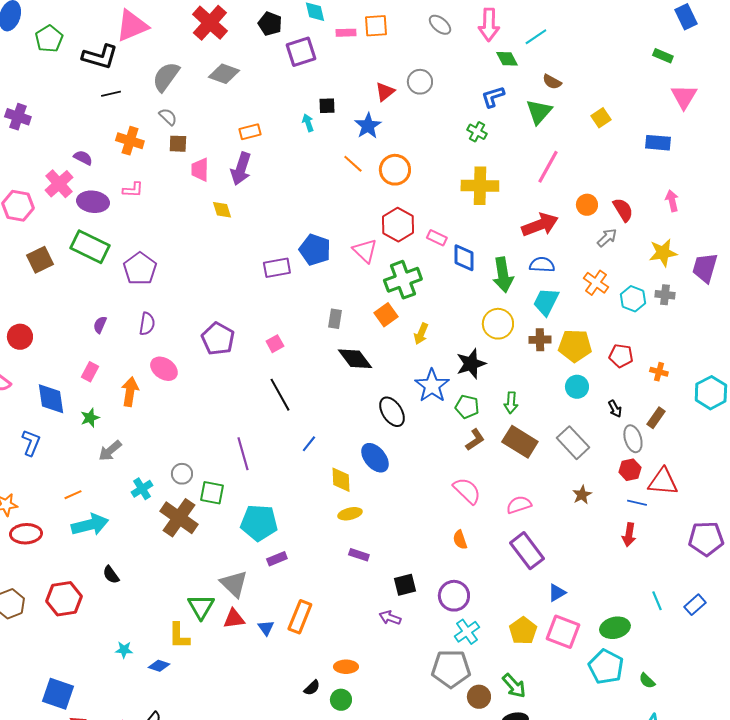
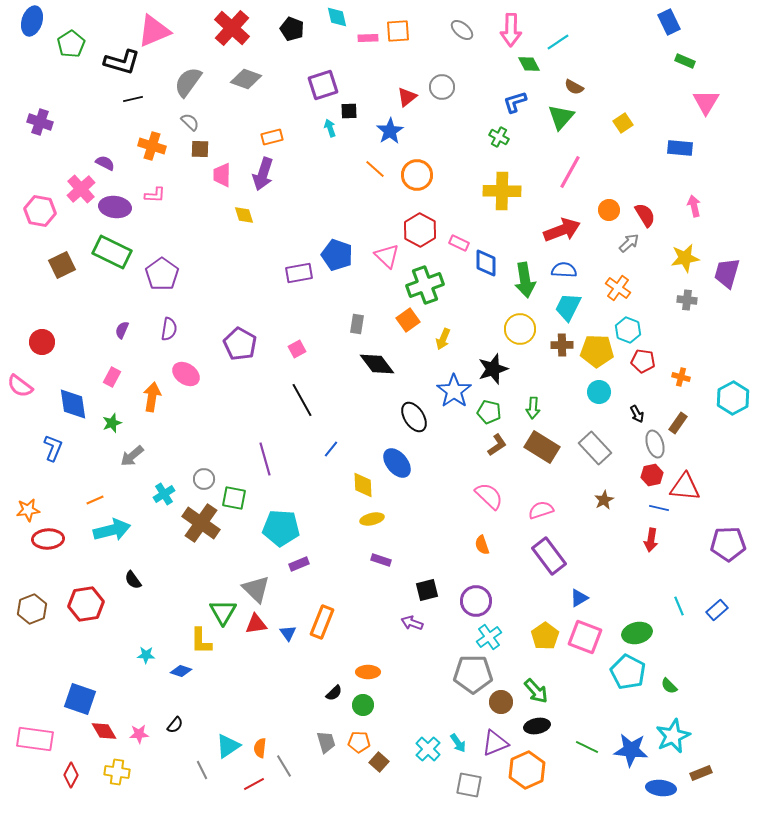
blue rectangle: (686, 17) -> (669, 22), moved
purple square: (301, 52) -> (323, 85), moved
cyan hexagon: (633, 299) -> (628, 330), moved

